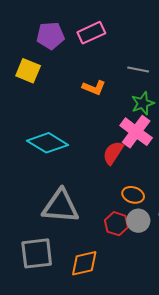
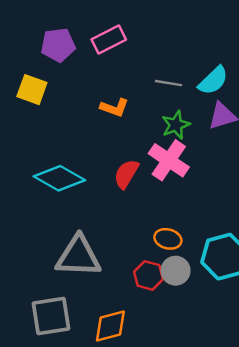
red semicircle: (113, 153) -> (126, 174), moved

